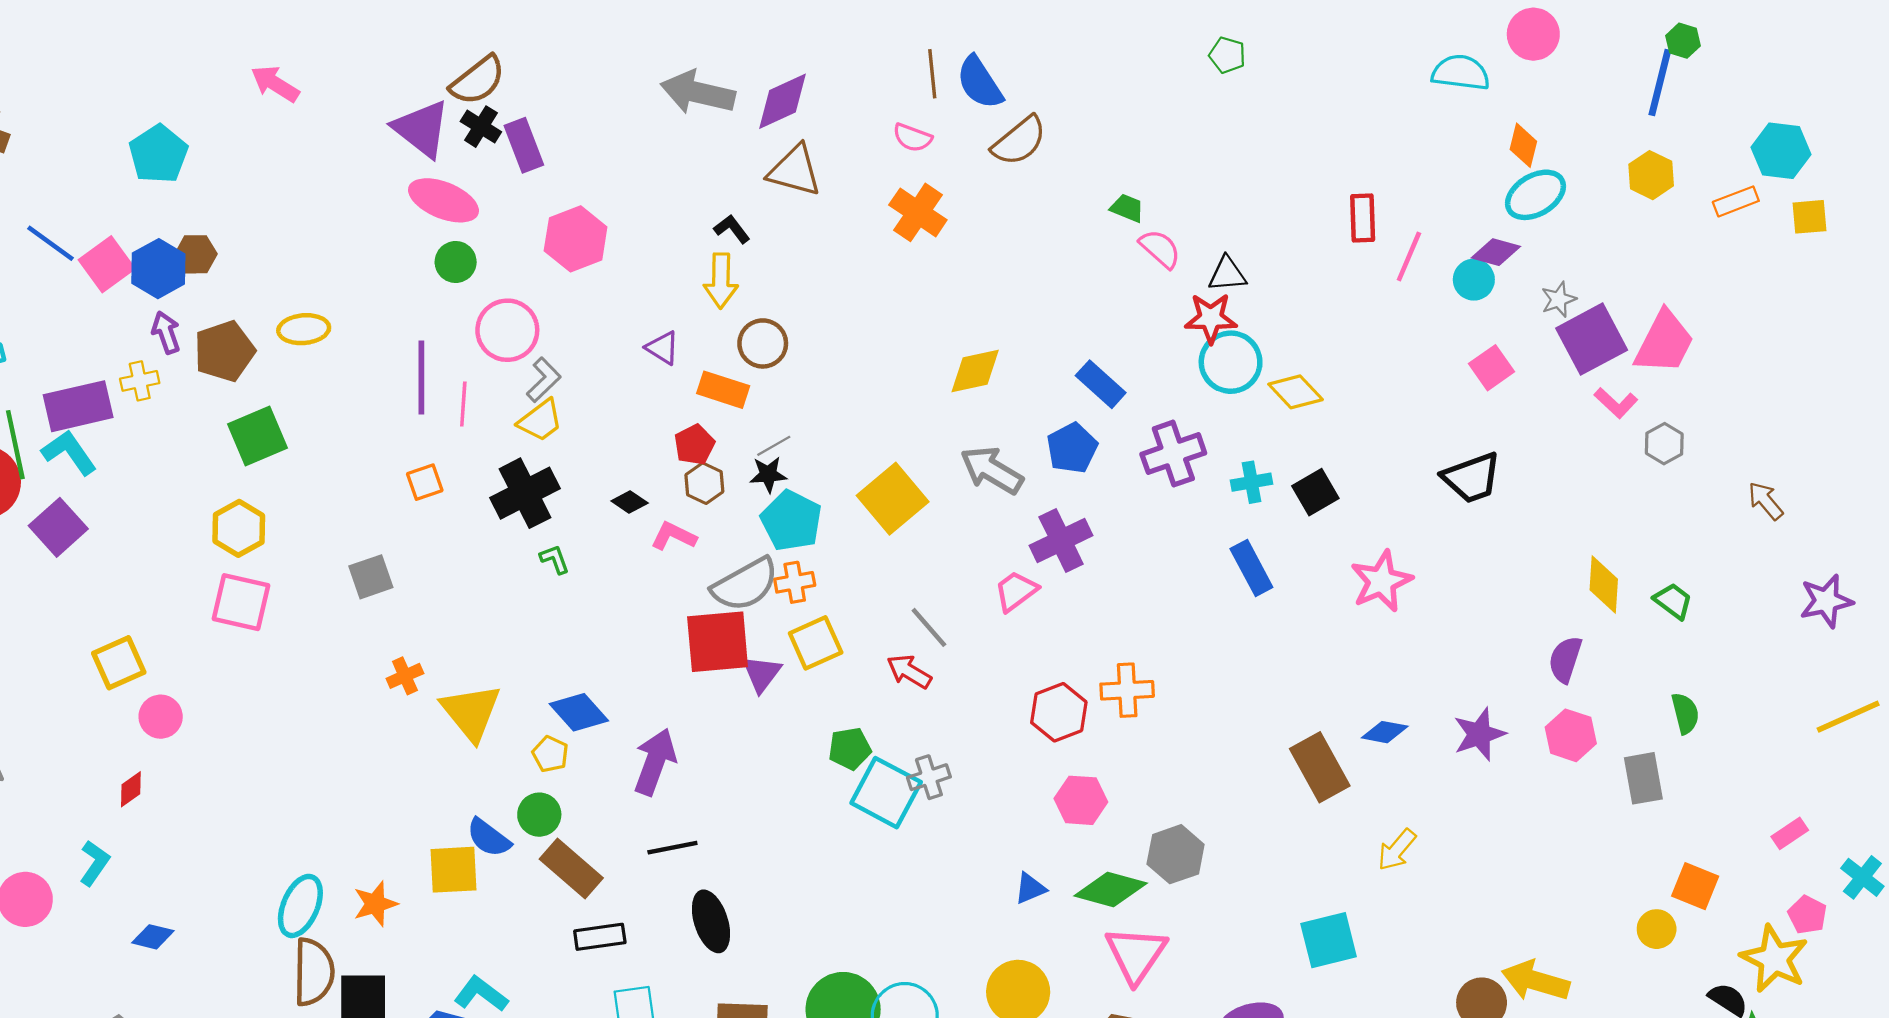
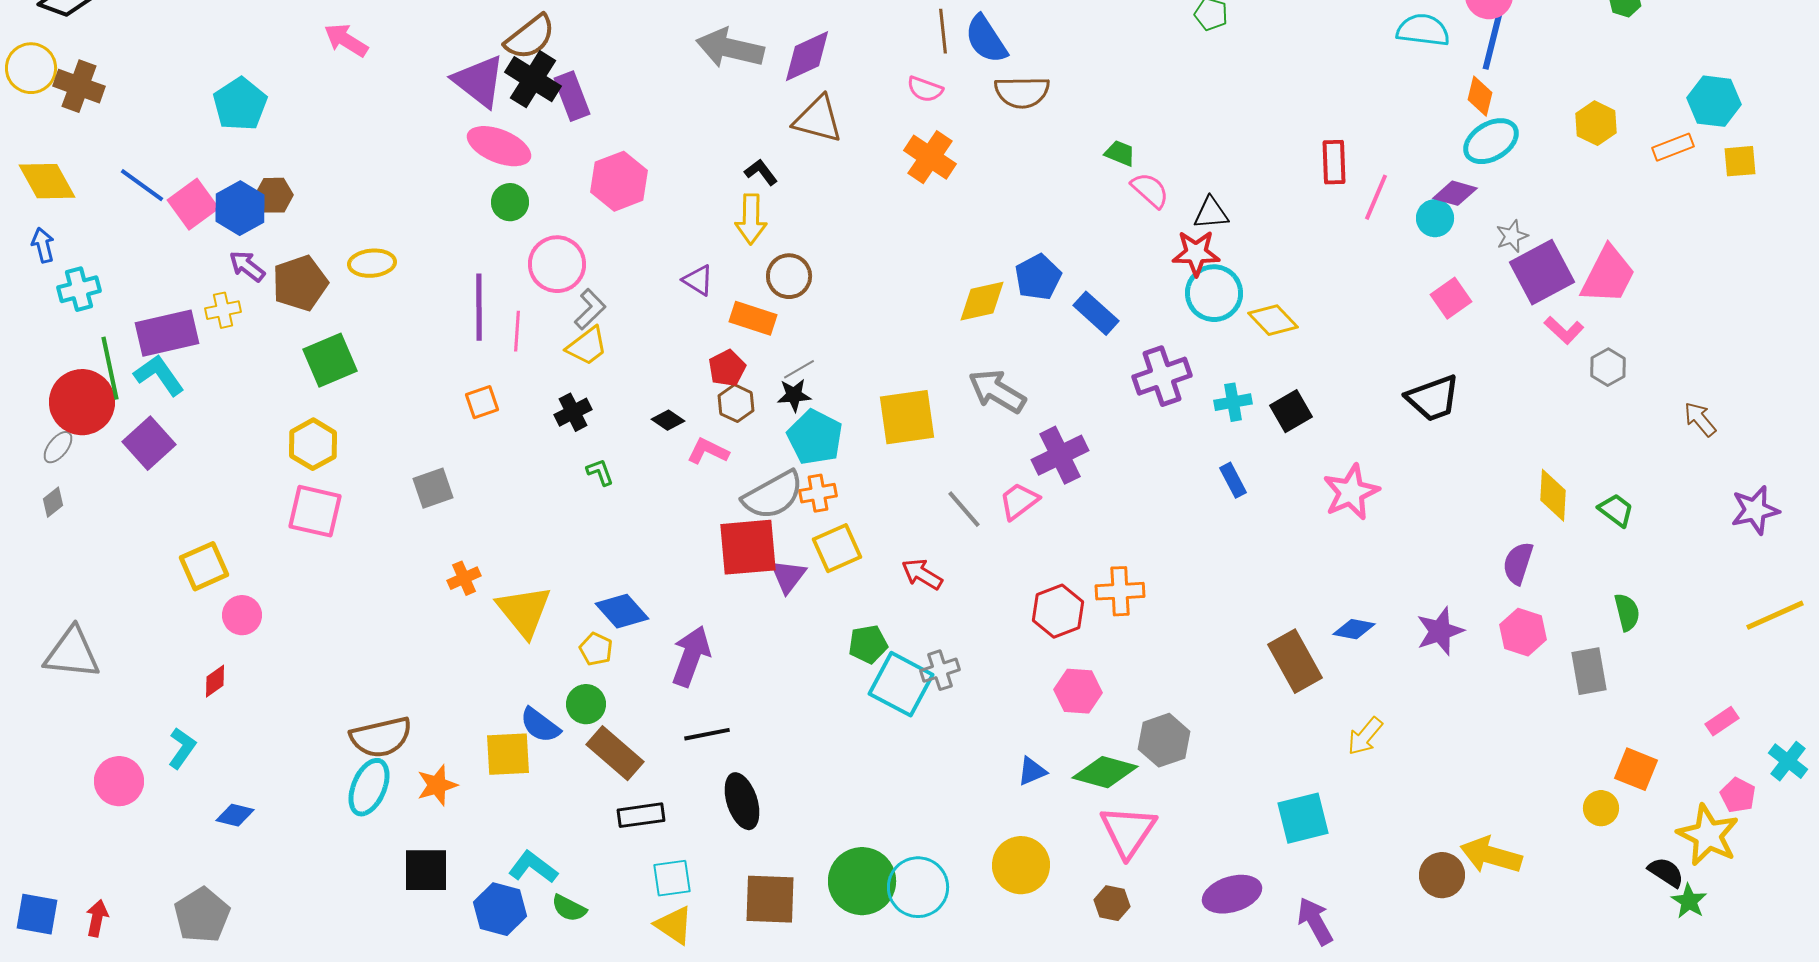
blue line: (1660, 83) -> (1493, 39), moved
black cross: (481, 127) -> (533, 79), size x1.5
brown semicircle: (1019, 141) -> (1022, 92), turned 38
purple arrow: (166, 332) -> (247, 266), turned -33
blue pentagon: (1072, 448) -> (1038, 277), moved
black cross: (525, 493) -> (573, 412), size x0.6
yellow square: (893, 499) -> (907, 417), turned 32
blue rectangle: (1251, 568) -> (1233, 480), size x0.7
gray line: (929, 627) -> (964, 509), moved
brown semicircle: (314, 972) -> (381, 737), moved, turned 76

